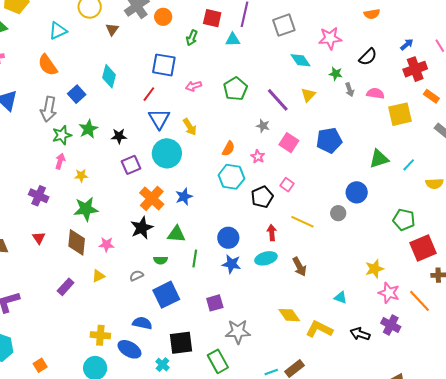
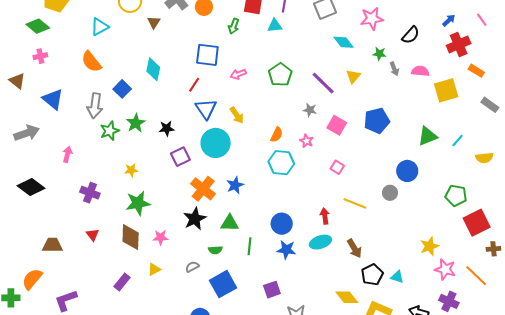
pink arrow: (60, 161) -> (67, 154), moved
black pentagon: (262, 197) -> (372, 275), moved

